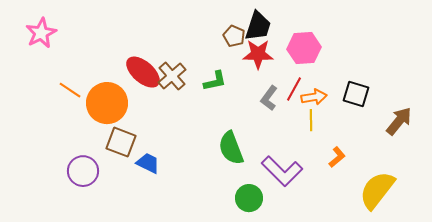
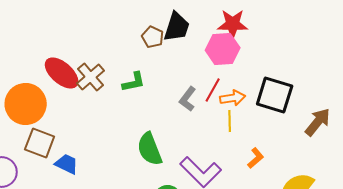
red star: (258, 54) -> (233, 24), moved
black square: (356, 94) -> (275, 95), size x1.4

